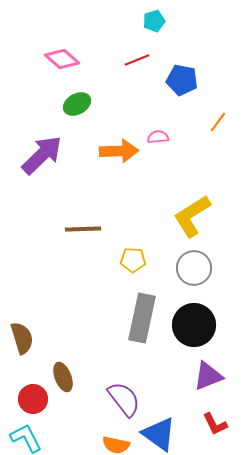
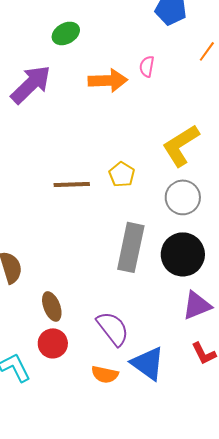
pink semicircle: (158, 137) -> (147, 66), turned -75
brown line: (83, 229) -> (72, 184), moved
yellow pentagon: (133, 260) -> (122, 174), moved, turned 30
red circle: (33, 399) -> (53, 343), moved

